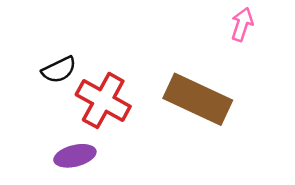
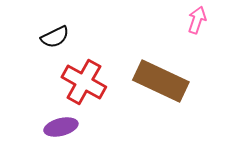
black semicircle: (59, 70) -> (55, 37), moved

